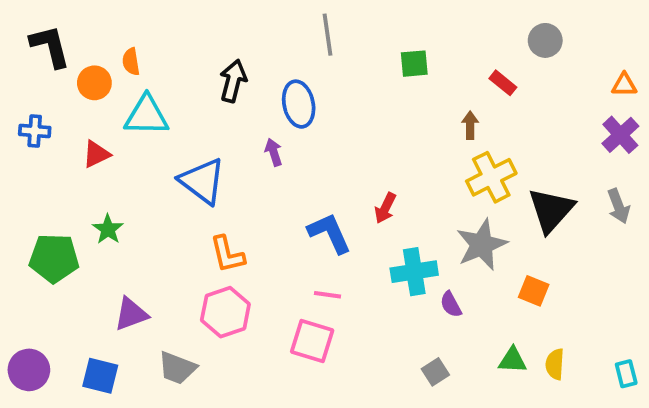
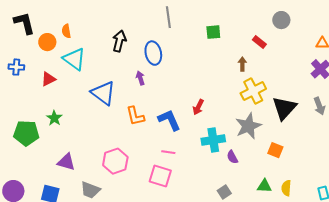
cyan triangle: (146, 116) -> (74, 59), turned 35
orange L-shape: (227, 254) -> (135, 116), moved
purple triangle: (131, 314) -> (66, 162), turned 36

